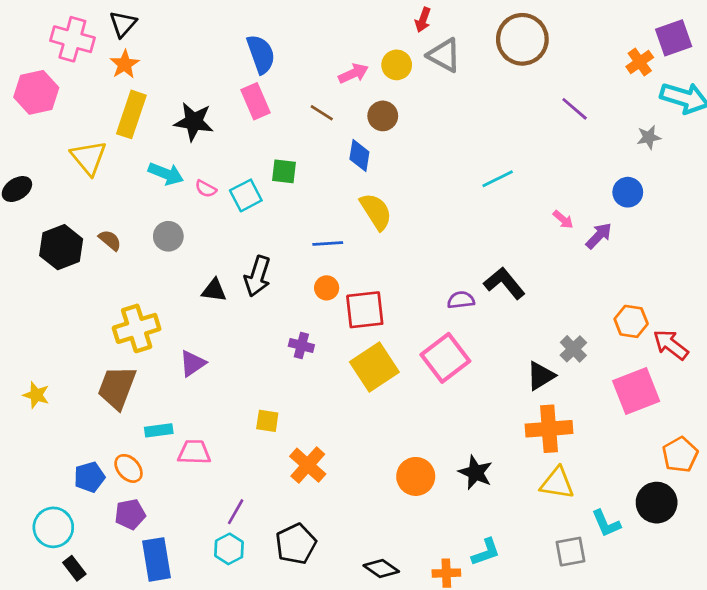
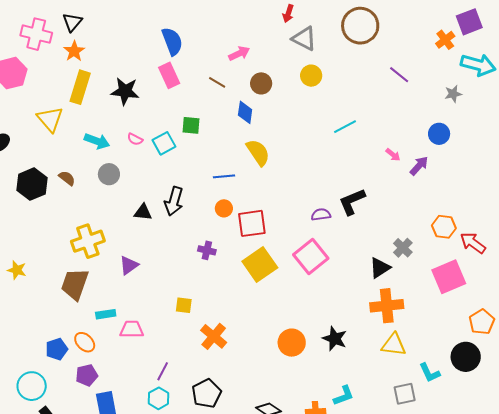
yellow circle: (397, 65) -> (311, 76), moved
cyan arrow: (166, 174) -> (97, 141), moved
black L-shape: (504, 283) -> (352, 202), turned -72
yellow star: (36, 395) -> (17, 270), moved

